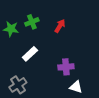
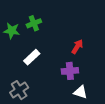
red arrow: (60, 26) -> (77, 47), moved

